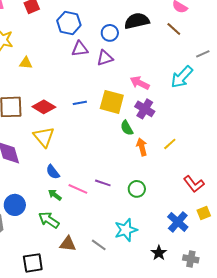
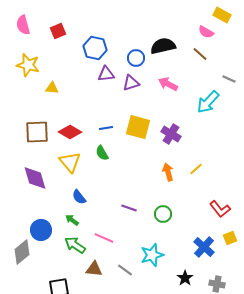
gray line: (203, 54) -> (229, 79), turned 48
pink arrow: (140, 83) -> (168, 84), moved
green semicircle: (127, 128) -> (102, 153), moved
pink line: (78, 189) -> (104, 238), moved
green arrow: (55, 195) -> (72, 220), moved

